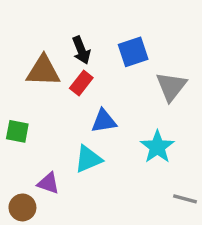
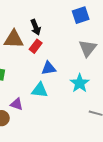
blue square: (133, 52) -> (81, 15), moved
cyan triangle: (88, 159) -> (40, 90), turned 30

